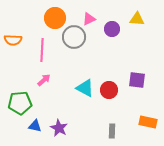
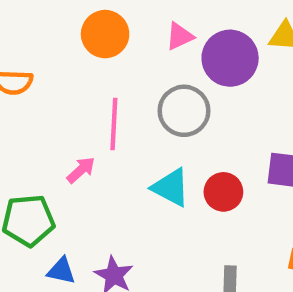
purple circle: (112, 29) -> (230, 58), size x1.6
gray circle: (74, 37) -> (184, 111), moved
pink line: (42, 50) -> (114, 124), moved

